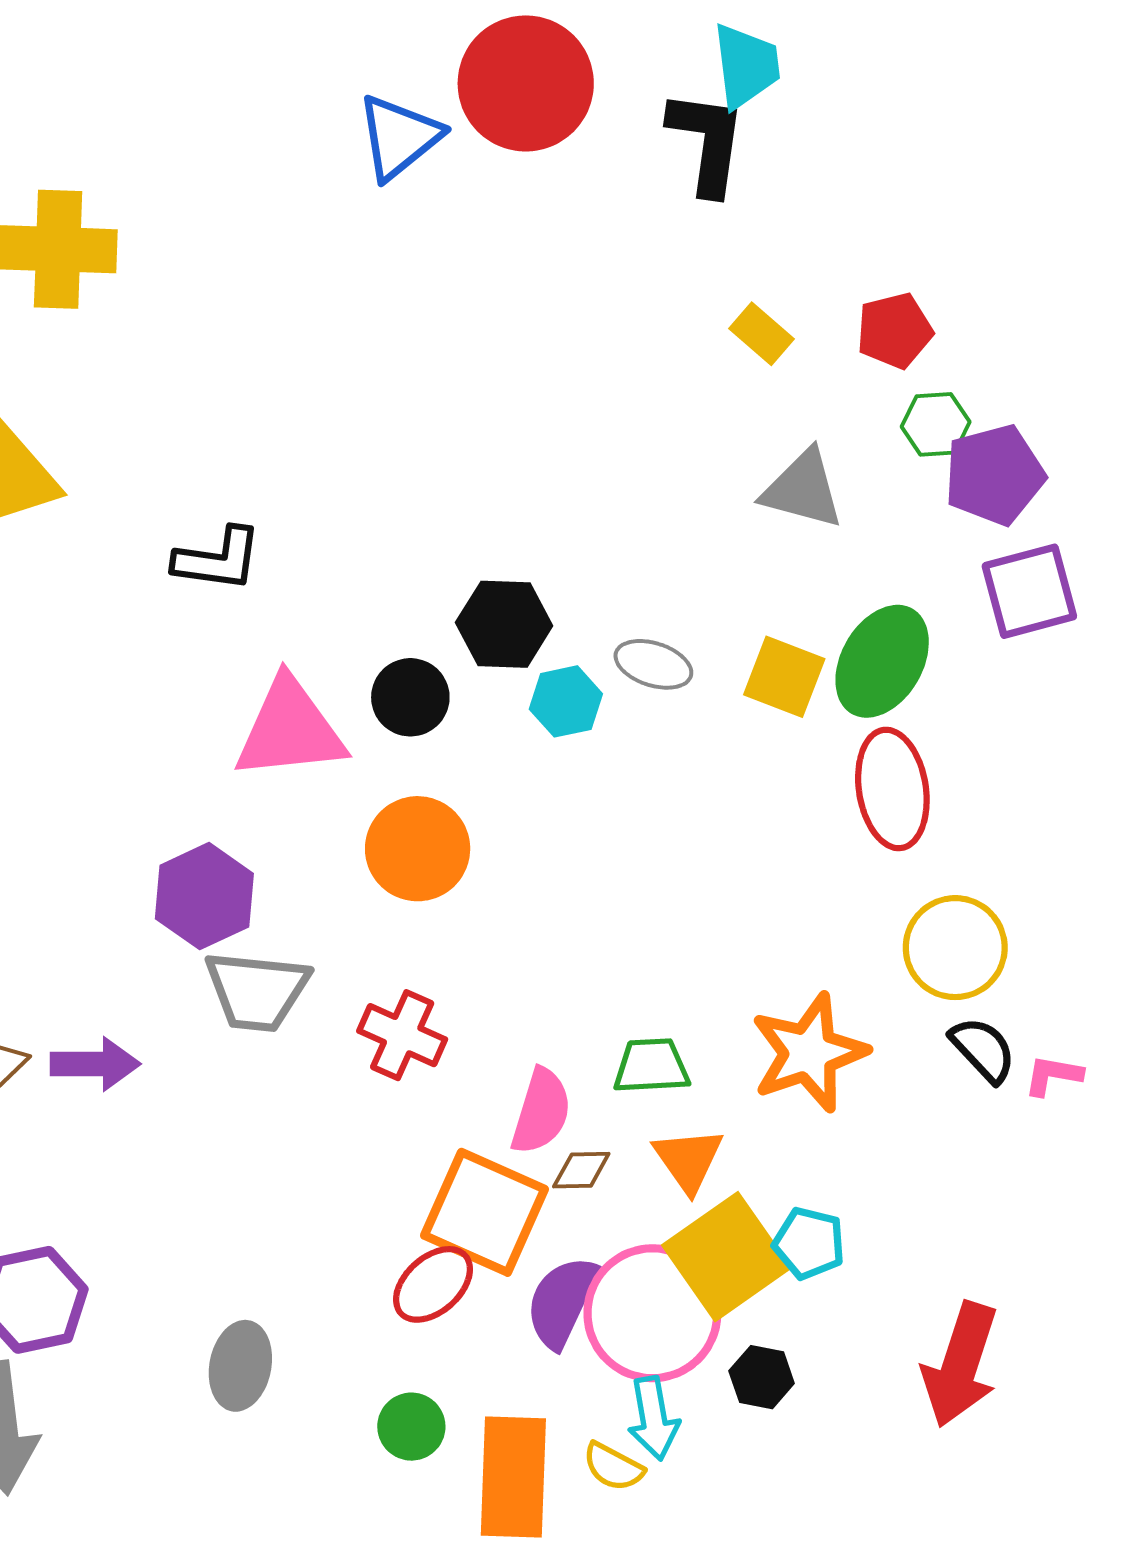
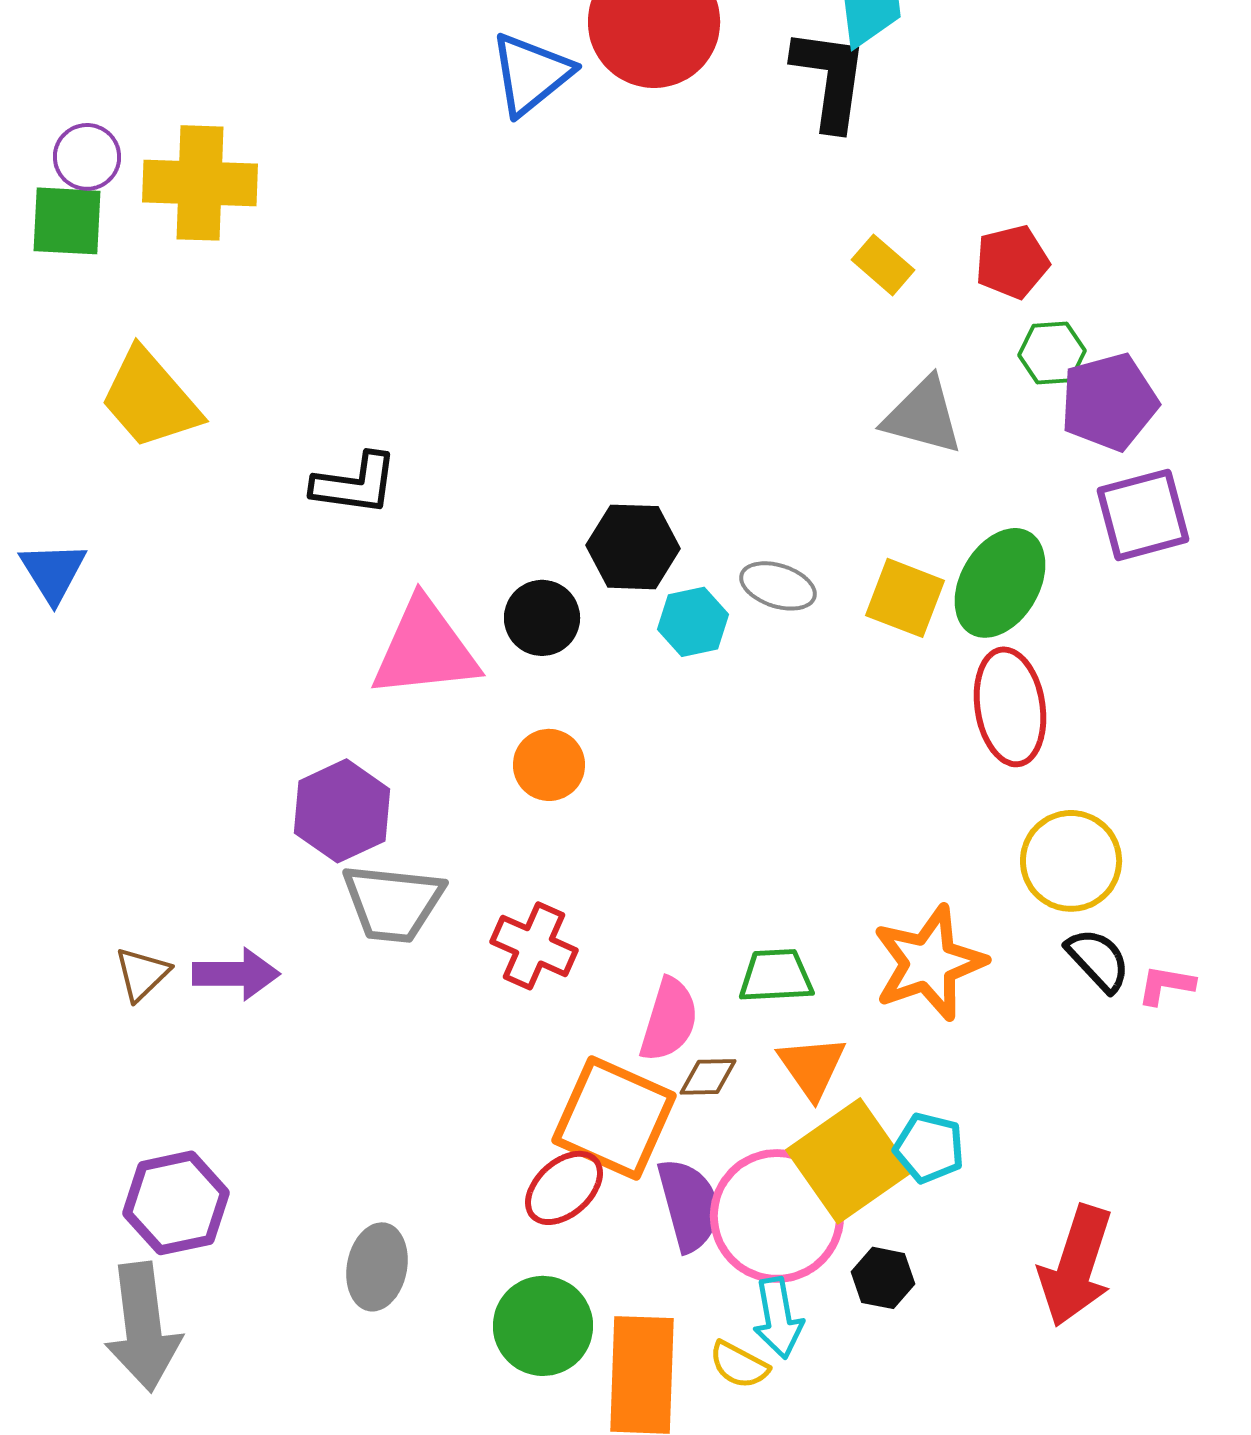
orange circle: (418, 849) -> (549, 765), size x0.7
purple semicircle: (562, 1302) -> (689, 1205), turned 140
green circle: (411, 1427) -> (543, 1326), size x1.5

